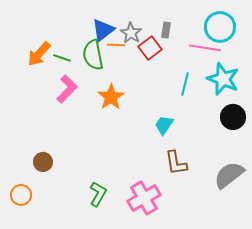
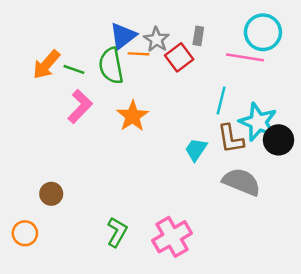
cyan star: (223, 79) -> (258, 122), moved
brown L-shape: (176, 163) -> (231, 139), moved
gray semicircle: (229, 175) -> (241, 182), moved, turned 60

